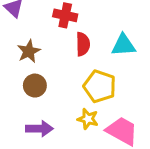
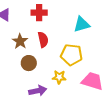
red semicircle: (83, 44) -> (43, 40), moved
yellow star: (88, 119) -> (59, 77), moved

